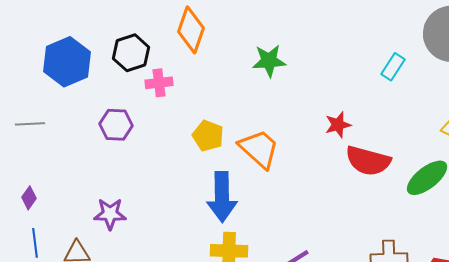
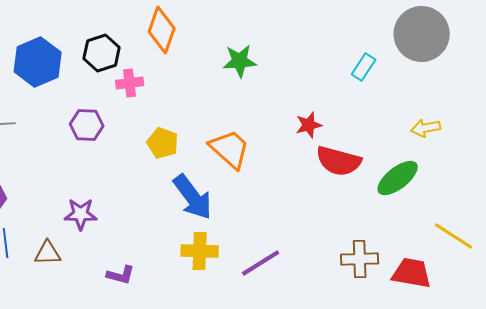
yellow pentagon: (208, 136) -> (163, 143), moved
blue arrow: (222, 197) -> (193, 197), turned -36

